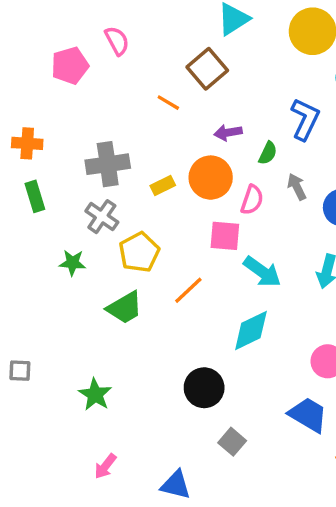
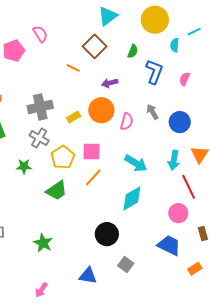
green semicircle: (268, 153) -> (133, 51), moved
pink square: (225, 236) -> (92, 152), moved
pink arrow: (105, 466) -> (41, 290), moved
blue triangle: (176, 485) -> (88, 276), moved

